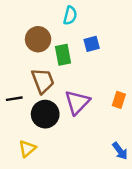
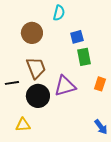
green rectangle: (63, 55) -> (84, 57), moved
purple triangle: (77, 102) -> (65, 86), turned 30
yellow triangle: (27, 149) -> (23, 125), turned 35

